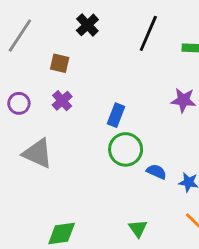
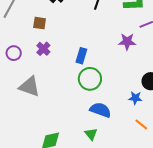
blue semicircle: (156, 172) -> (100, 110), moved, size x1.5
green triangle: (138, 228) -> (91, 134), moved

